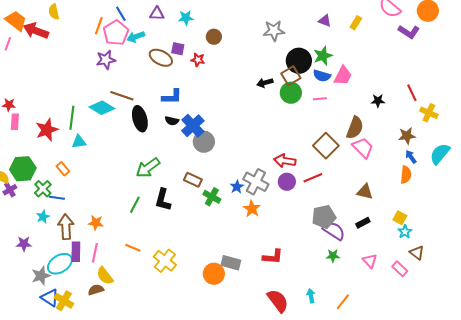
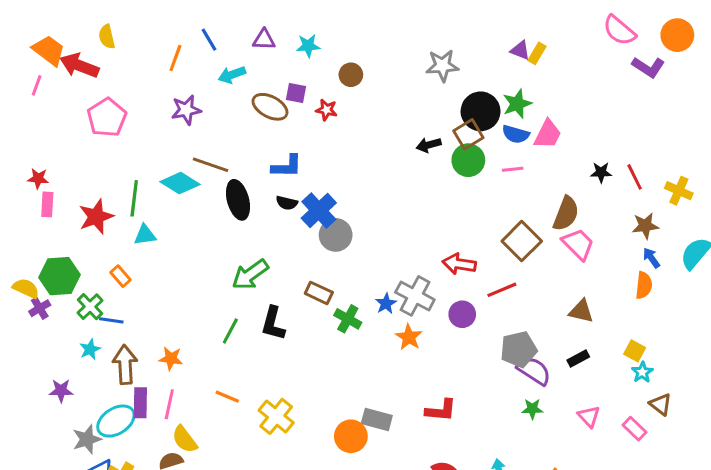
yellow rectangle: (356, 23) -> (537, 53), moved
pink pentagon: (116, 33) -> (107, 117), moved
red line: (412, 93) -> (635, 177), moved
purple circle: (287, 182) -> (462, 314), moved

